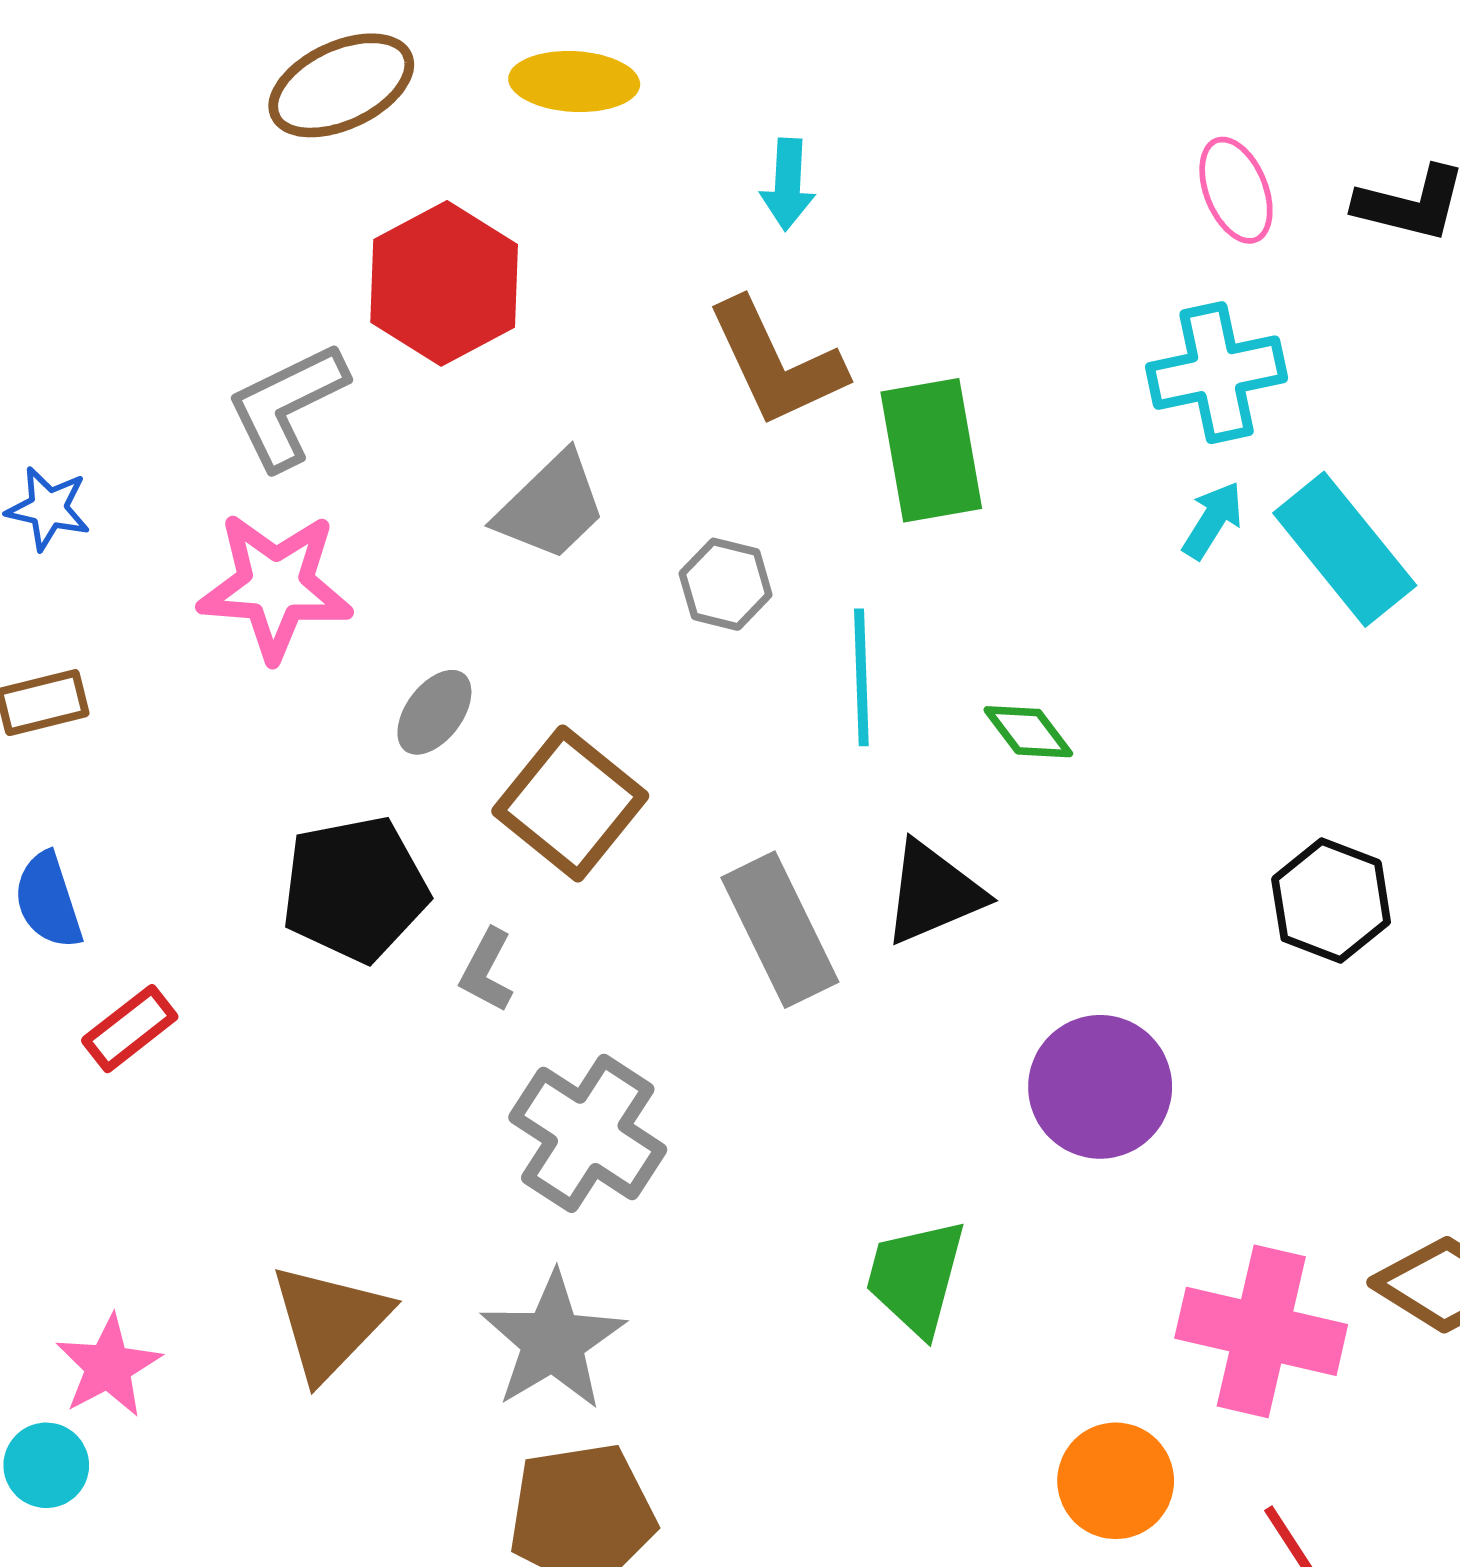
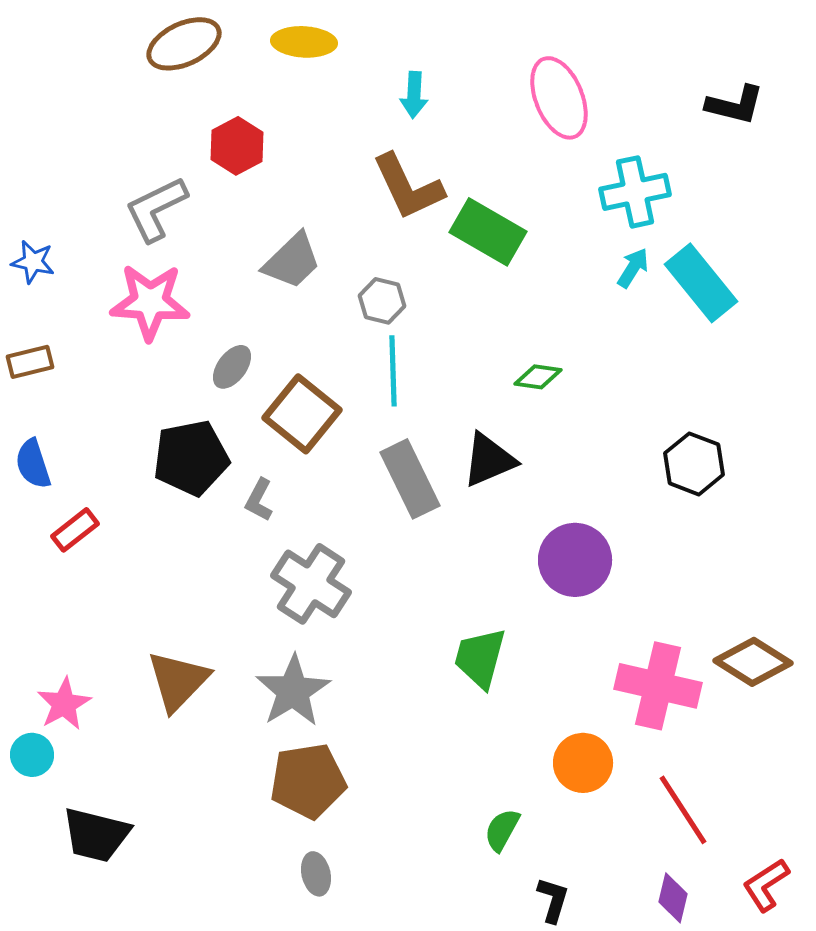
pink ellipse: (1236, 190) -> (559, 98), moved, size x1.5
red hexagon: (444, 283) -> (237, 146), size x0.7
green rectangle: (931, 450) -> (488, 232), turned -50
cyan line: (861, 677) -> (393, 371), moved
green diamond: (1028, 732) -> (538, 377), turned -45

